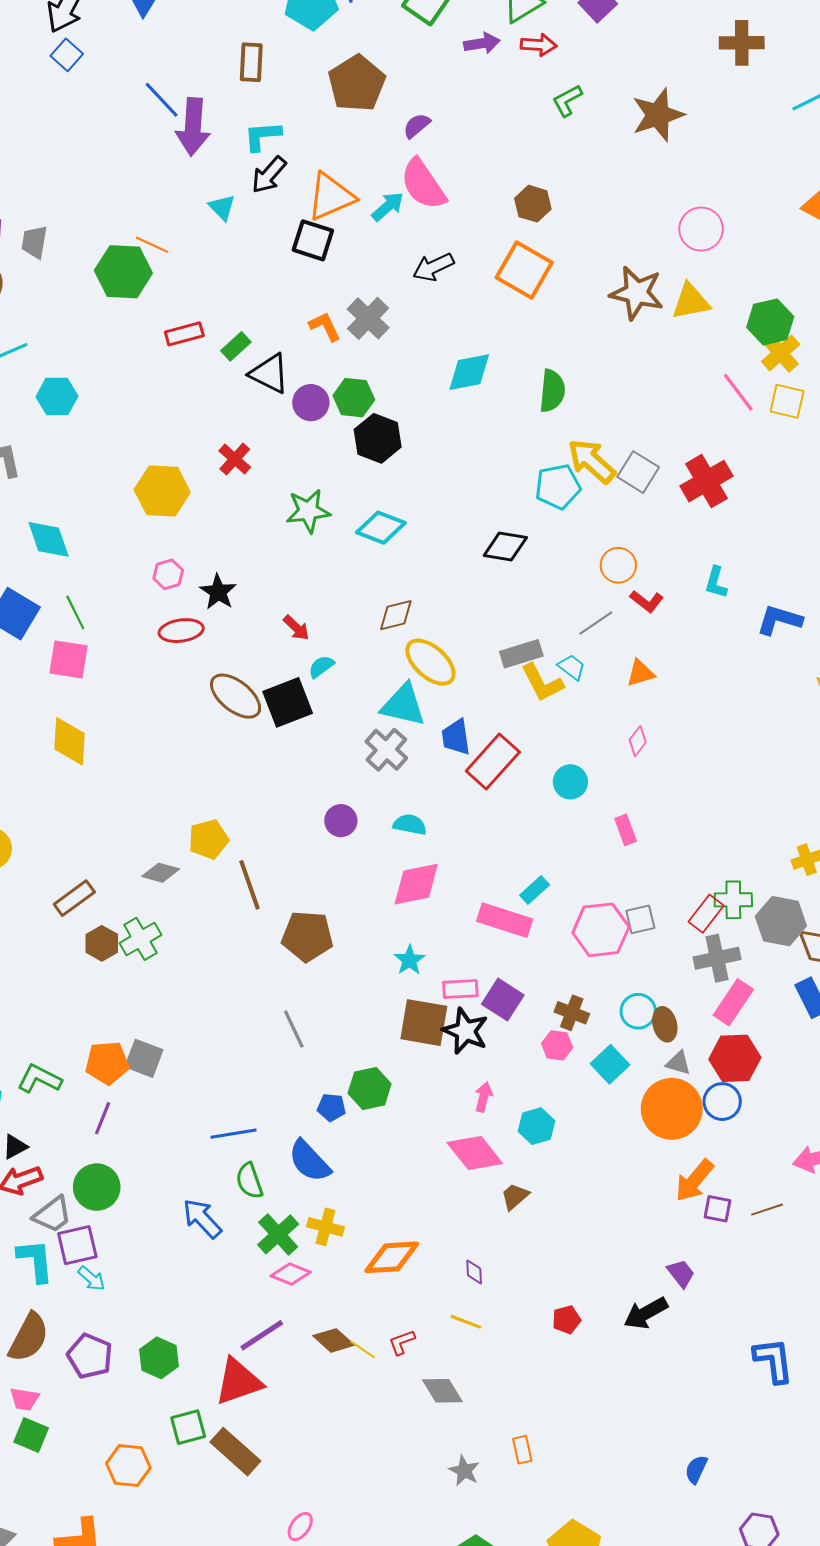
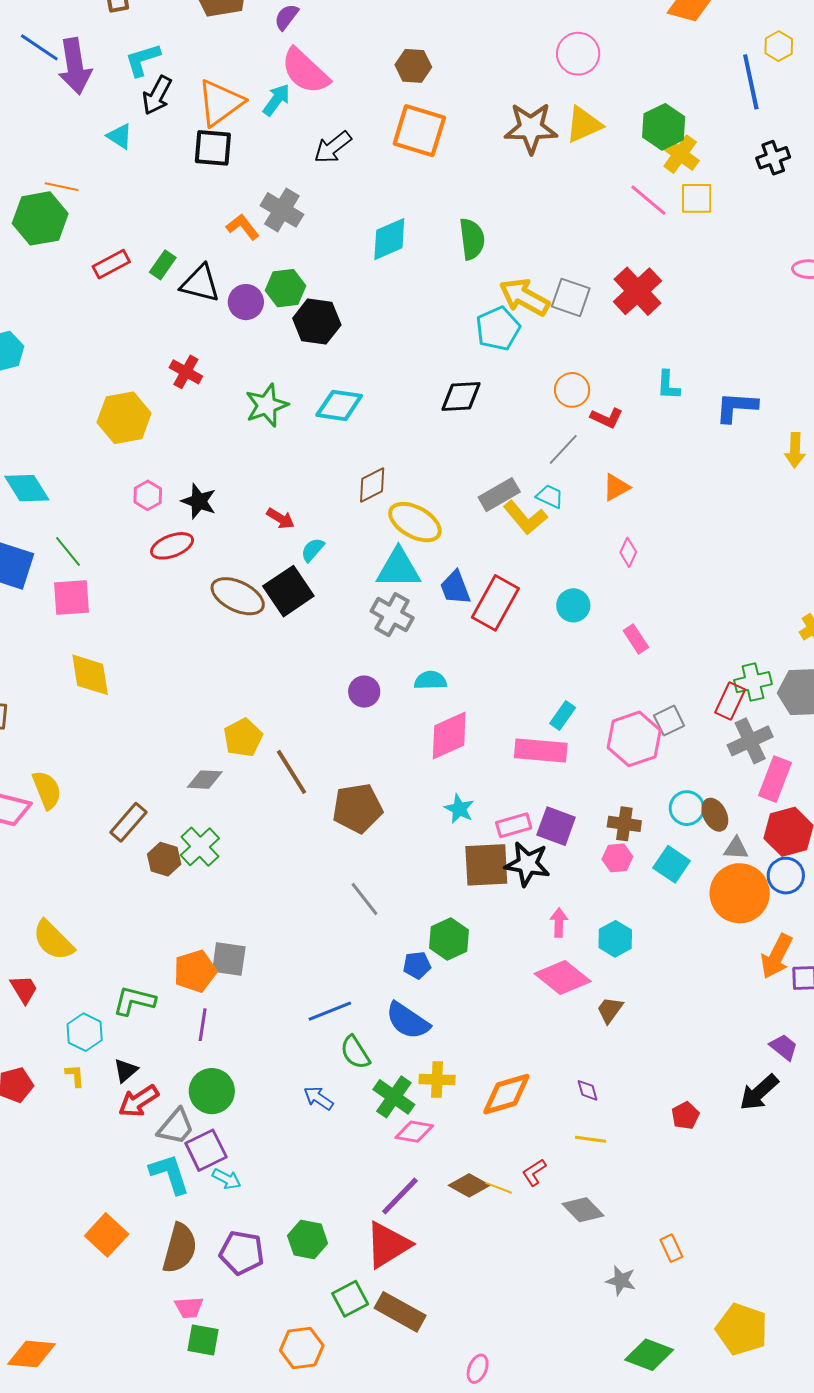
blue arrow: (202, 1218) -> (318, 1098), size x0.7

